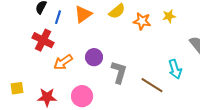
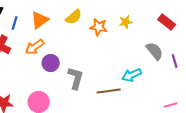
orange arrow: (63, 62) -> (35, 47), moved
cyan arrow: (175, 69) -> (132, 75), turned 84
brown line: (152, 85) -> (109, 91), turned -40

